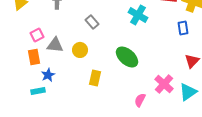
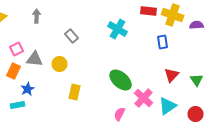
orange rectangle: (34, 57) -> (14, 71), turned 35
green ellipse: (127, 57) -> (121, 80), moved

